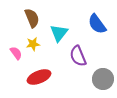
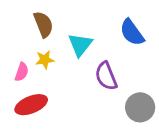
pink semicircle: (16, 53) -> (22, 72), turned 56
red ellipse: (39, 77) -> (31, 105), moved

